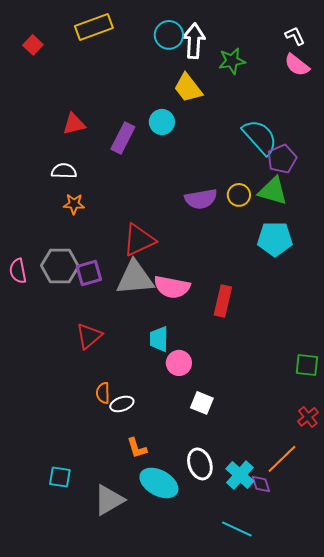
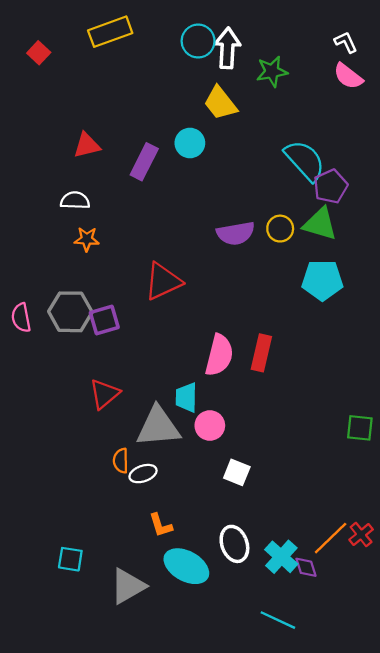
gray triangle: (135, 278) -> (158, 427), moved
pink semicircle: (172, 287) -> (219, 355), moved, turned -87
red cross: (308, 417) -> (361, 535), moved

